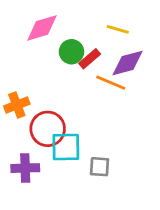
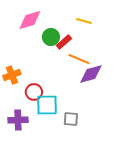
purple diamond: (128, 63) -> (91, 74), moved
red circle: (48, 129) -> (34, 92), size x0.7

